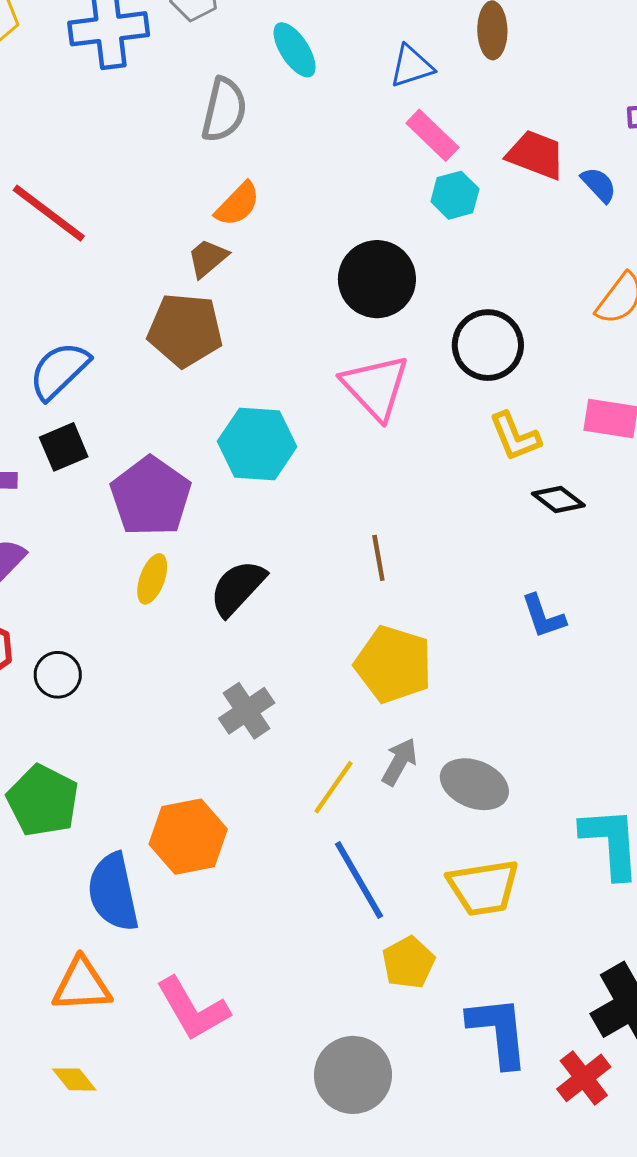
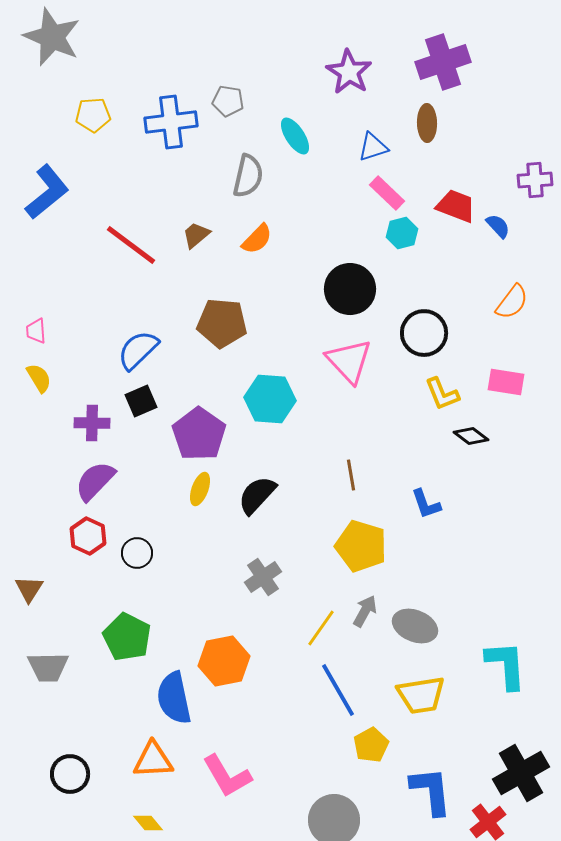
brown trapezoid: (208, 258) -> (196, 235), moved
blue L-shape: (543, 616) -> (426, 504), moved

